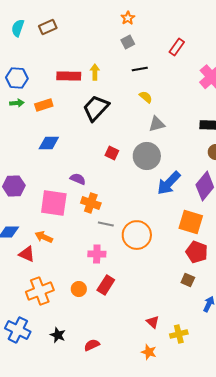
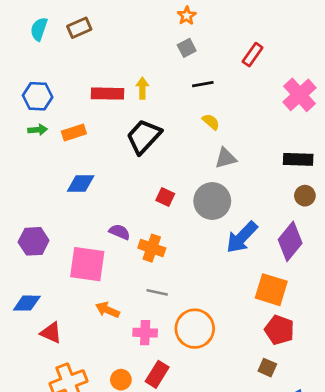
orange cross: (91, 203) -> (152, 248), moved
orange circle: (137, 235) -> (195, 329), moved
orange arrow: (44, 237) -> (107, 310), moved

